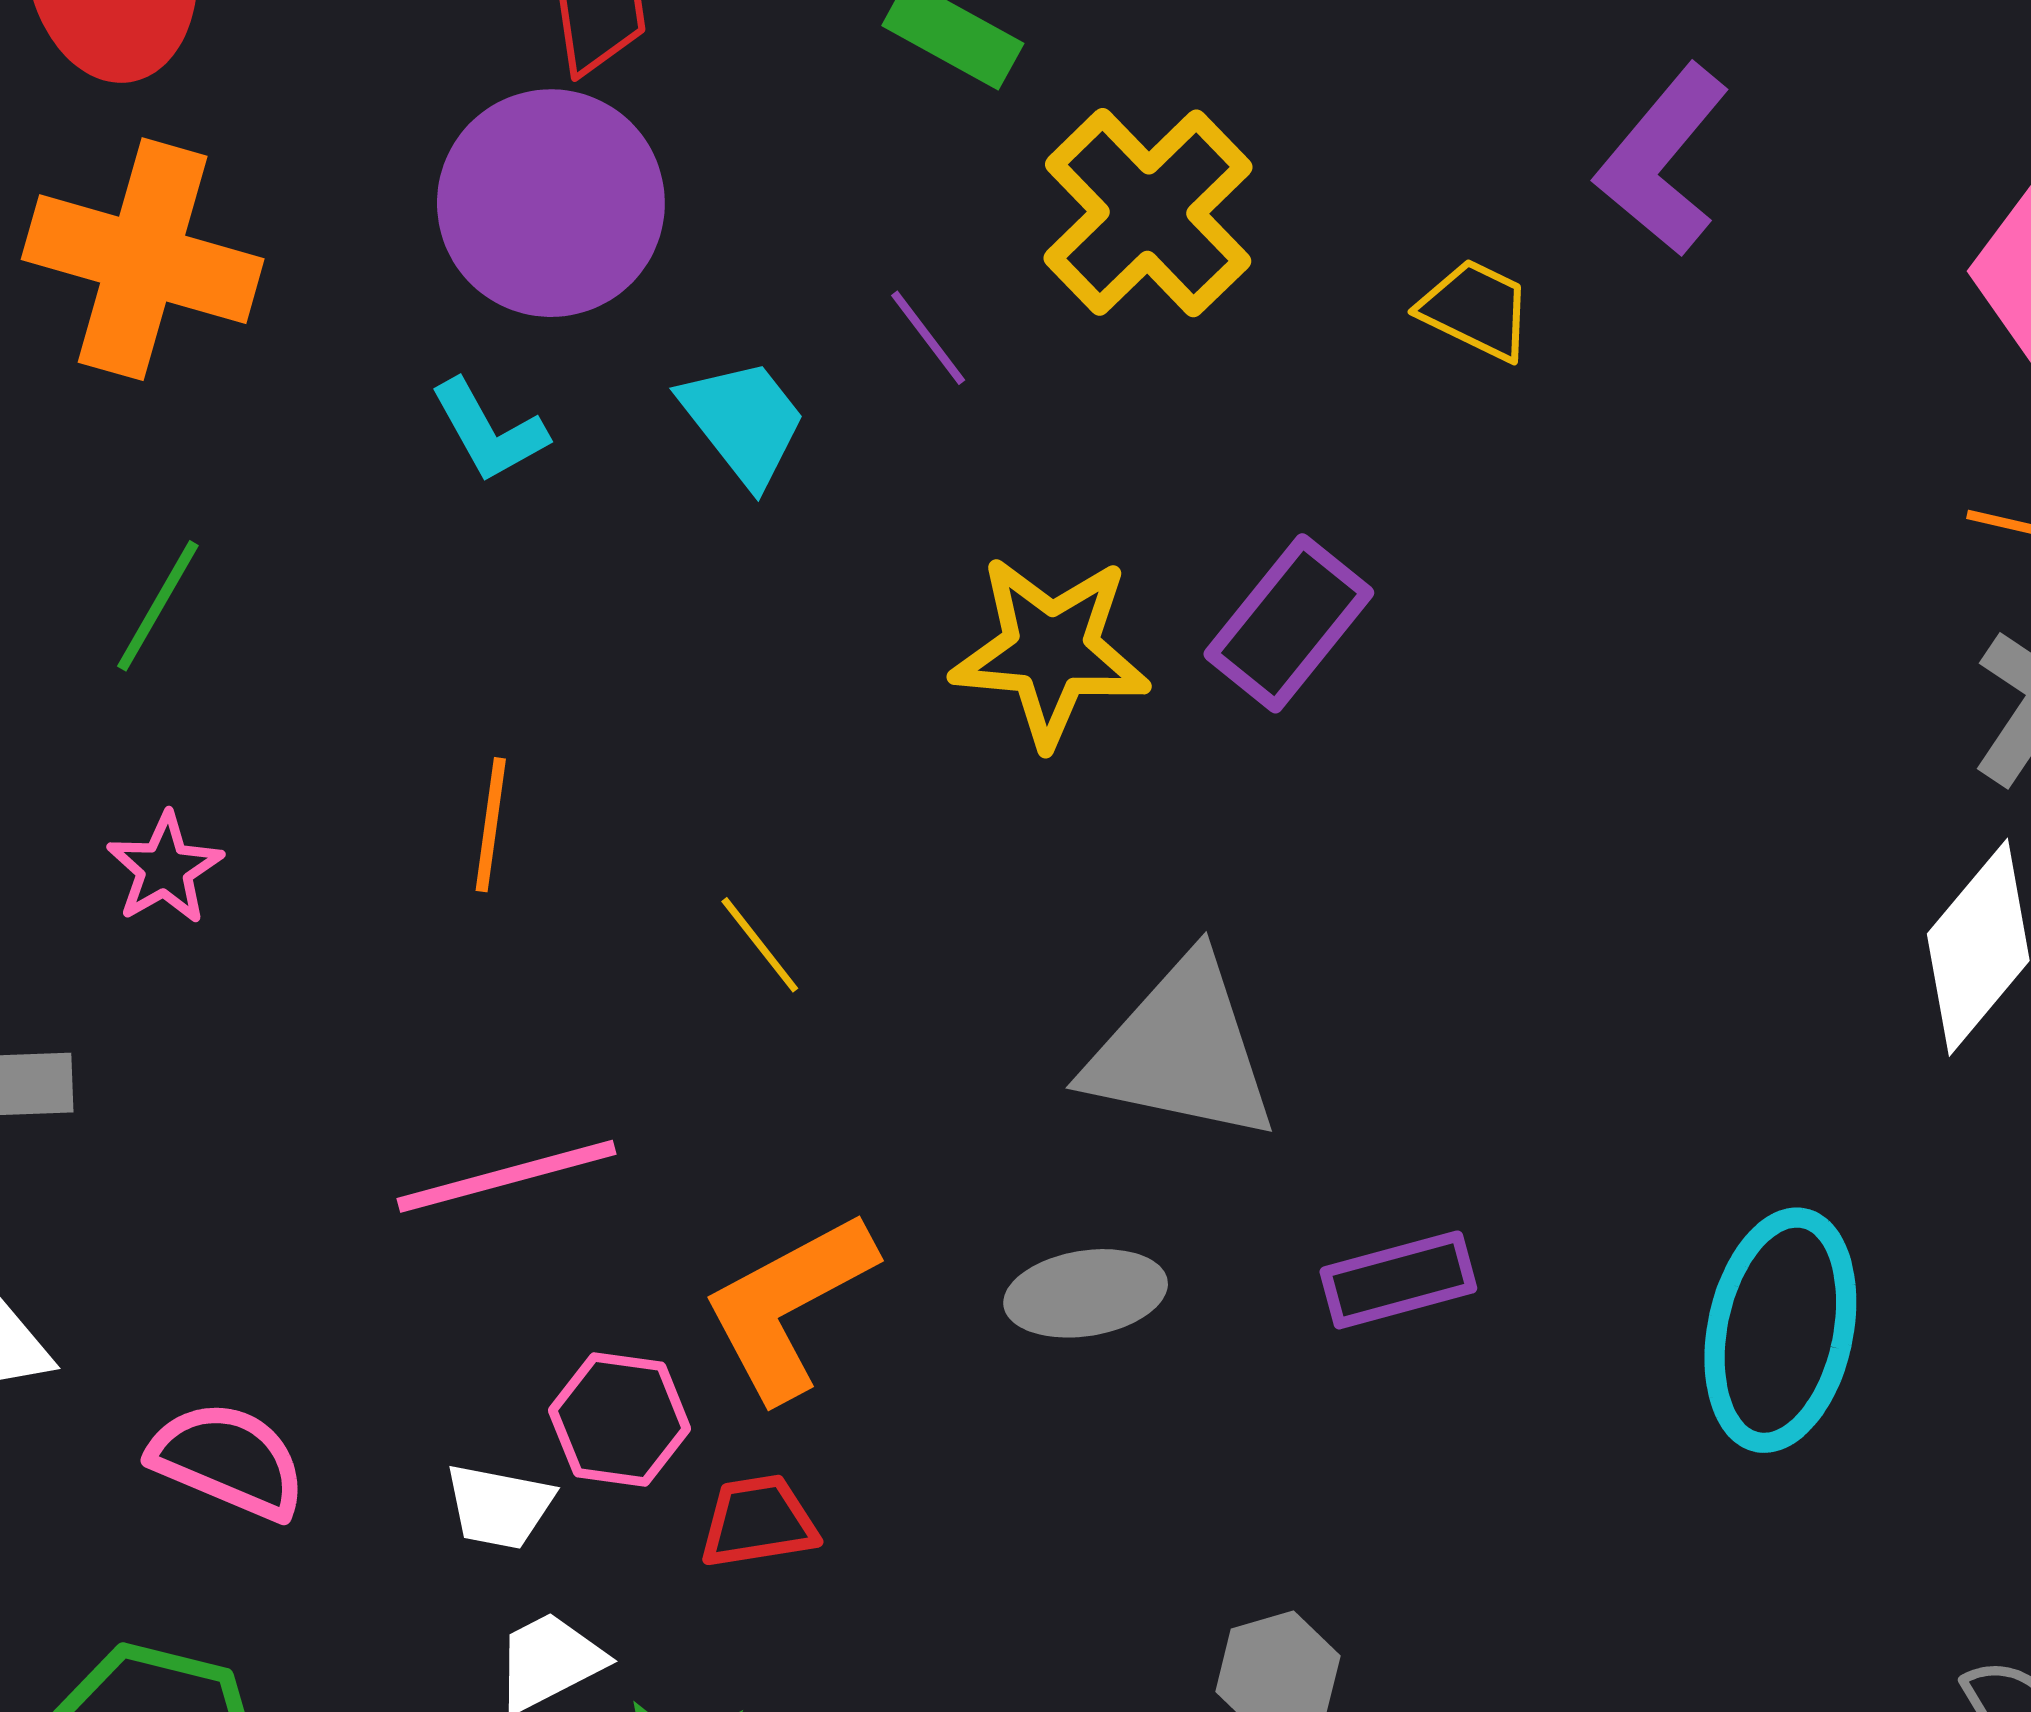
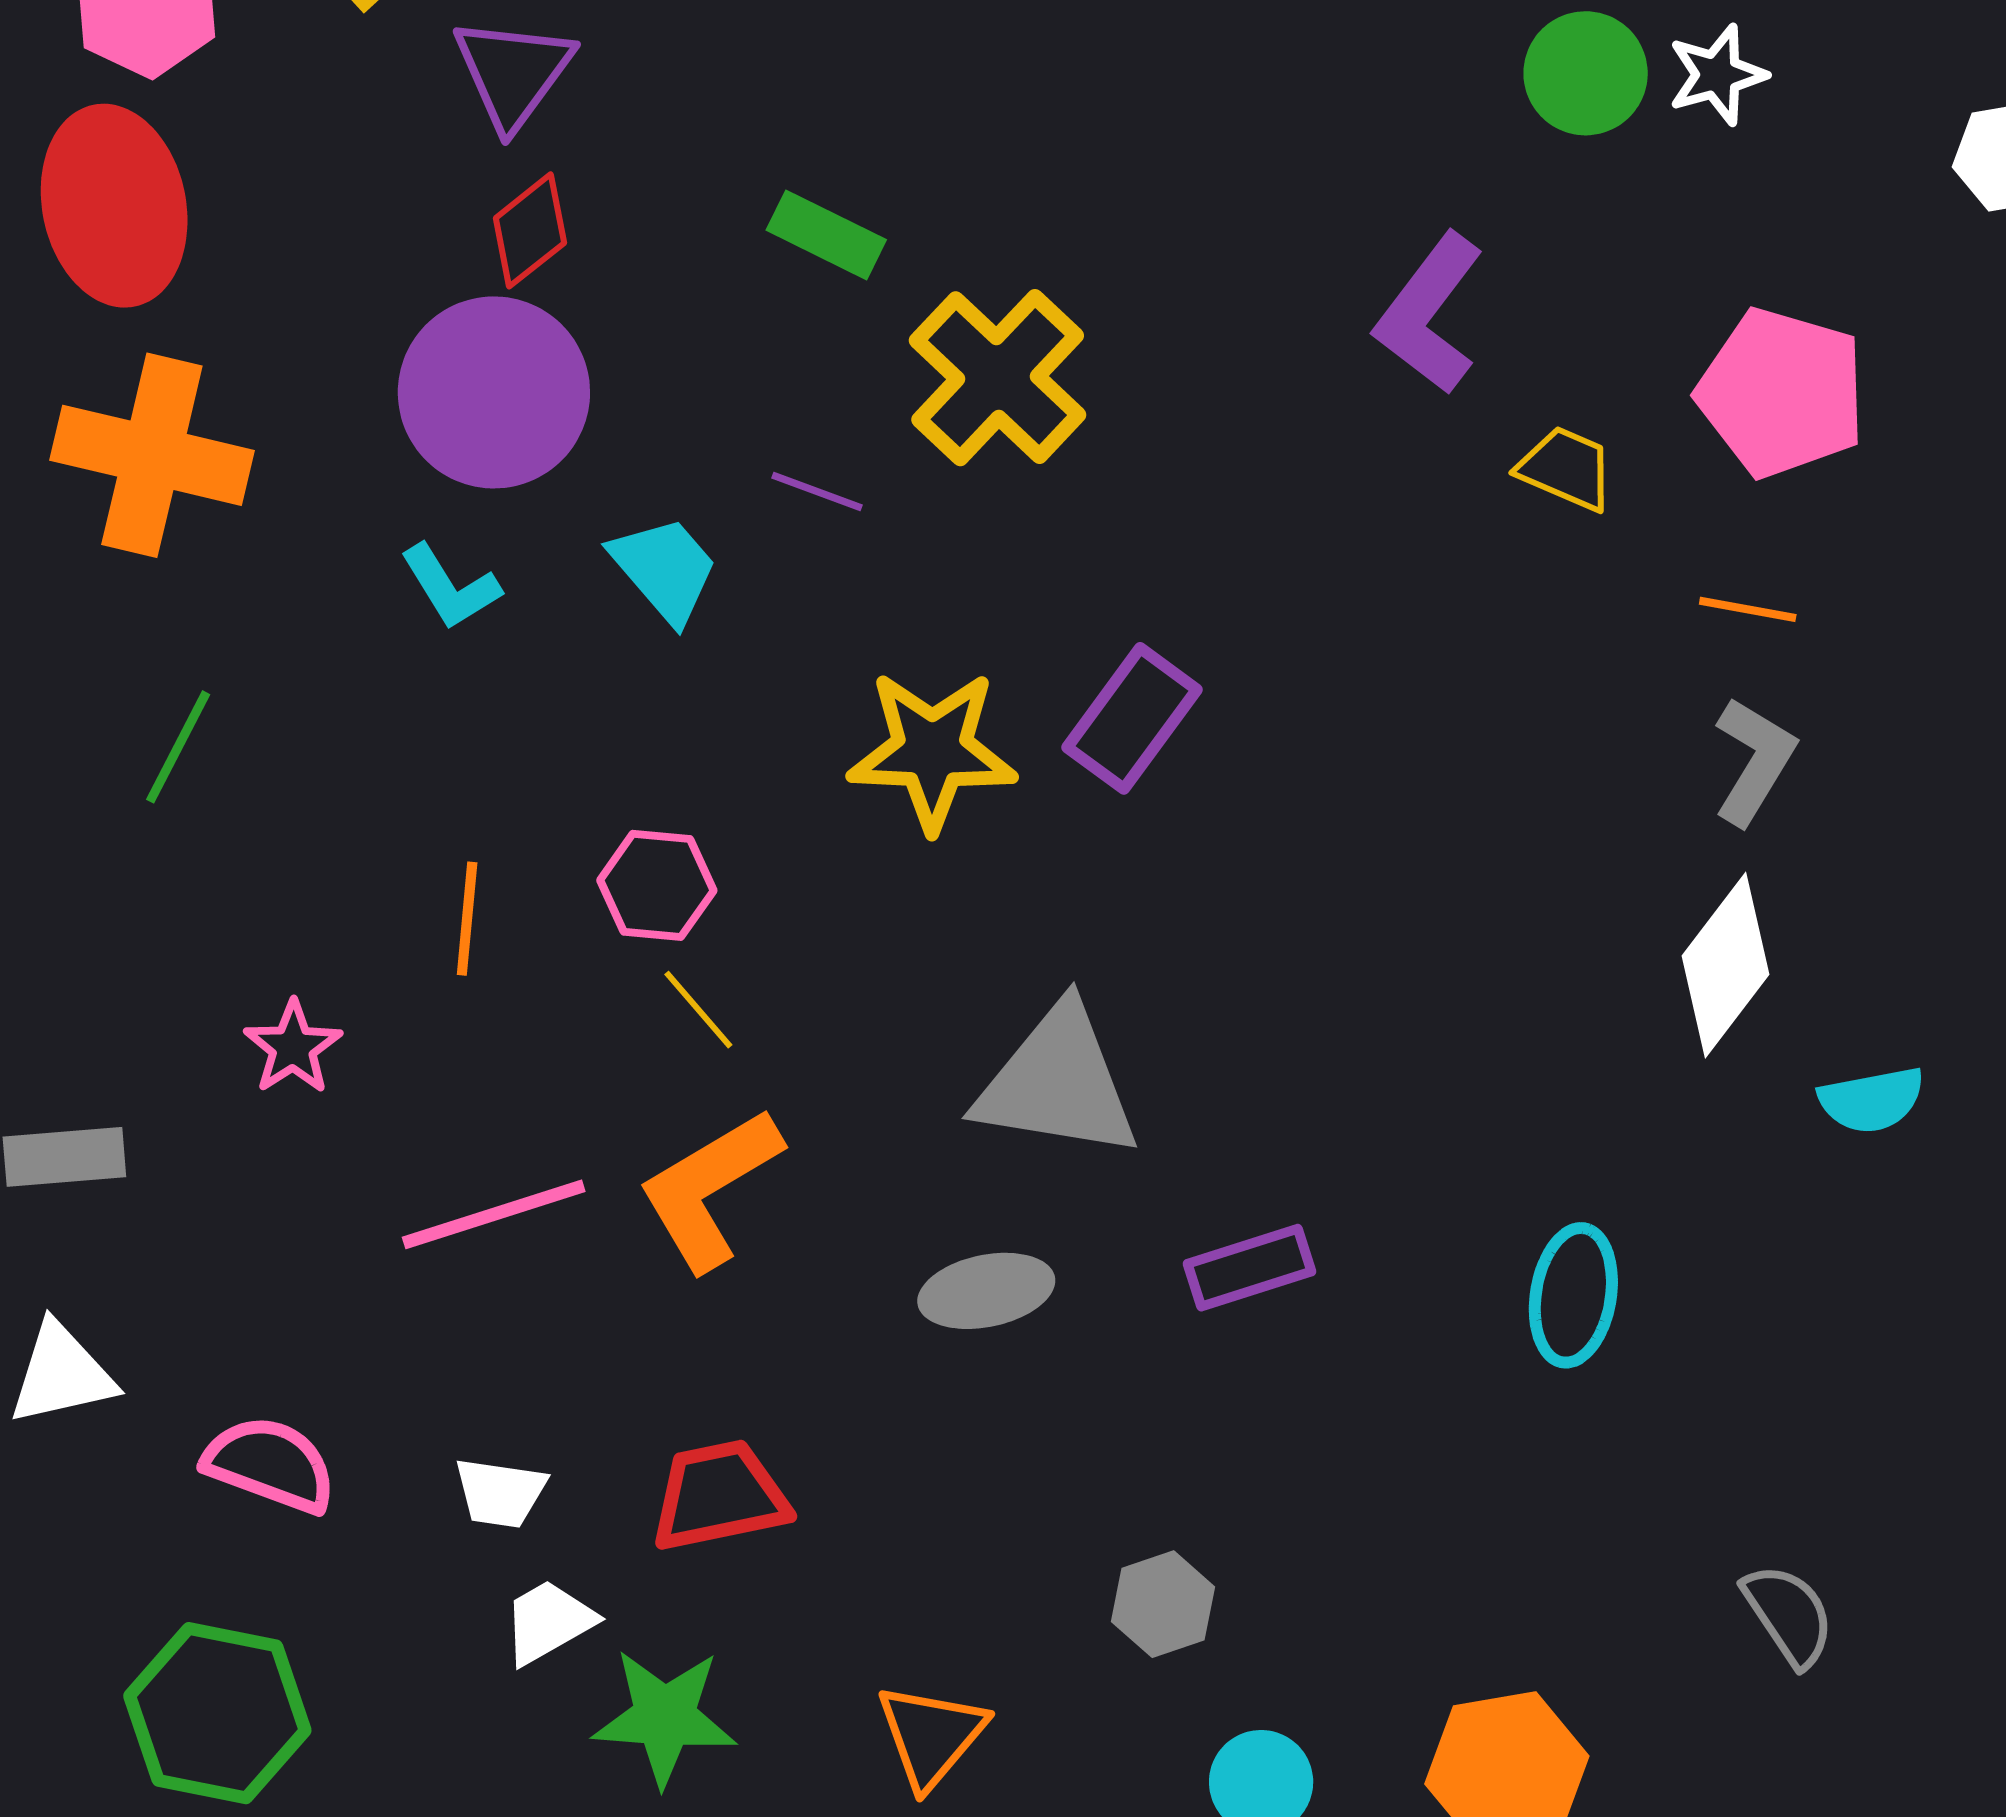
yellow trapezoid: (1476, 310) -> (1566, 469), moved
purple line: (928, 338) -> (817, 491), turned -30
pink star: (165, 868) -> (293, 1047), moved
orange L-shape: (789, 1306) -> (710, 1189), moved
cyan ellipse: (1780, 1330) -> (1573, 1295), size x0.7
pink hexagon: (620, 1420) -> (657, 885), moved
red trapezoid: (758, 1522) -> (719, 1496), size x1.4

